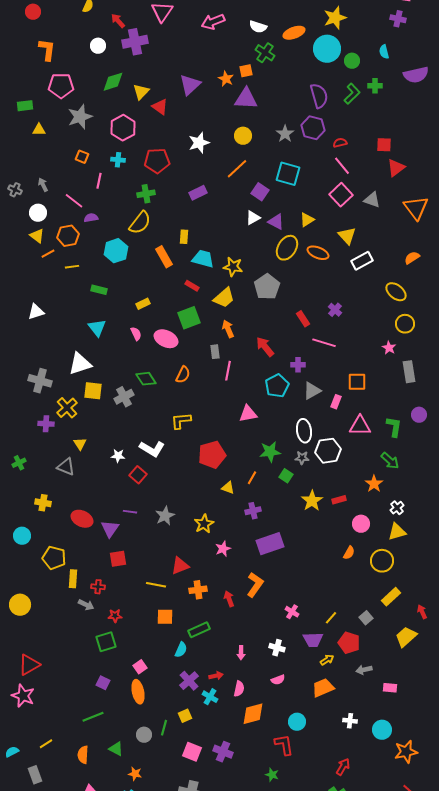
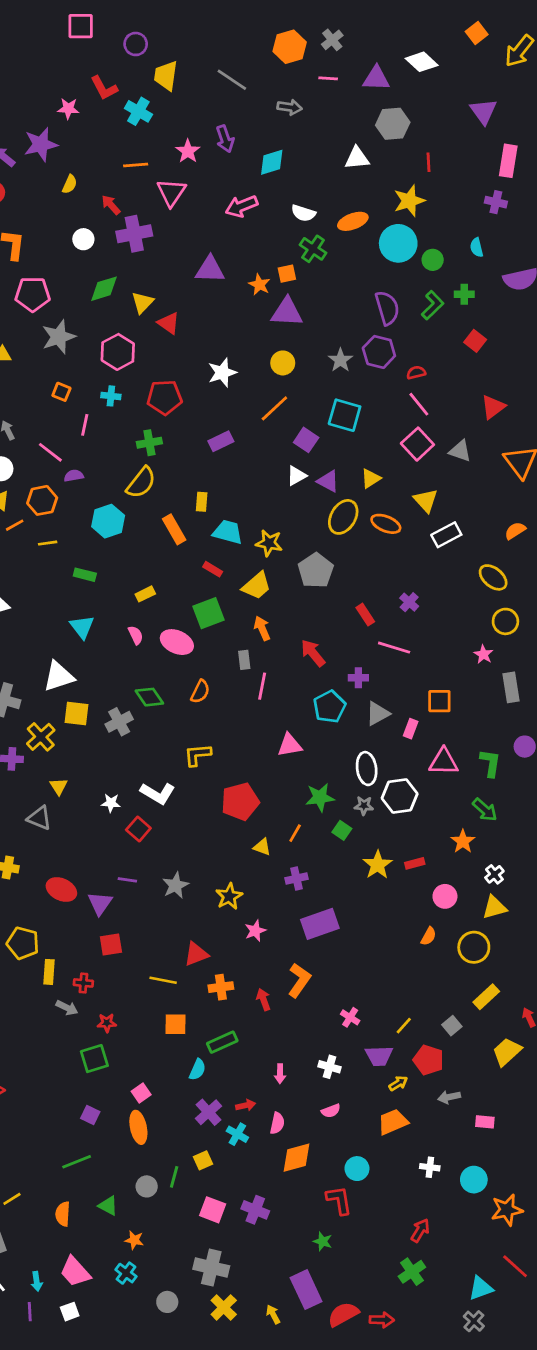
purple triangle: (190, 85) -> (210, 269), moved, turned 45
red square: (384, 145) -> (475, 341), moved, turned 35

